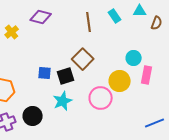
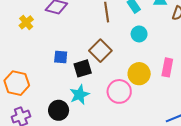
cyan circle: (134, 58) -> (139, 34), moved
blue square: (45, 73) -> (61, 57), moved
black circle: (33, 116) -> (59, 110), moved

